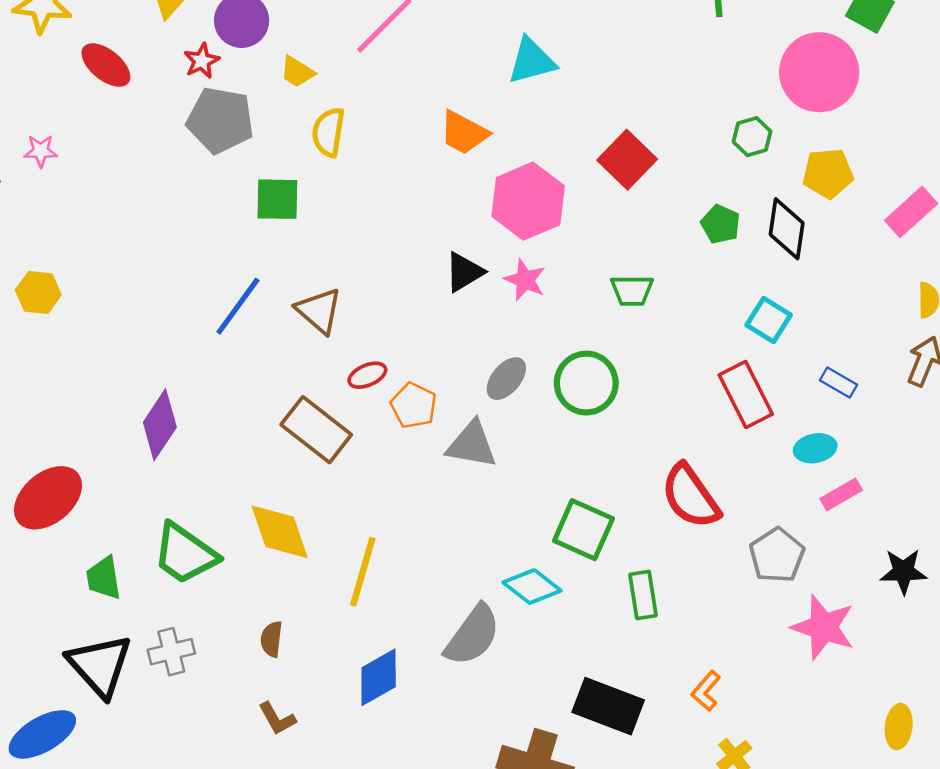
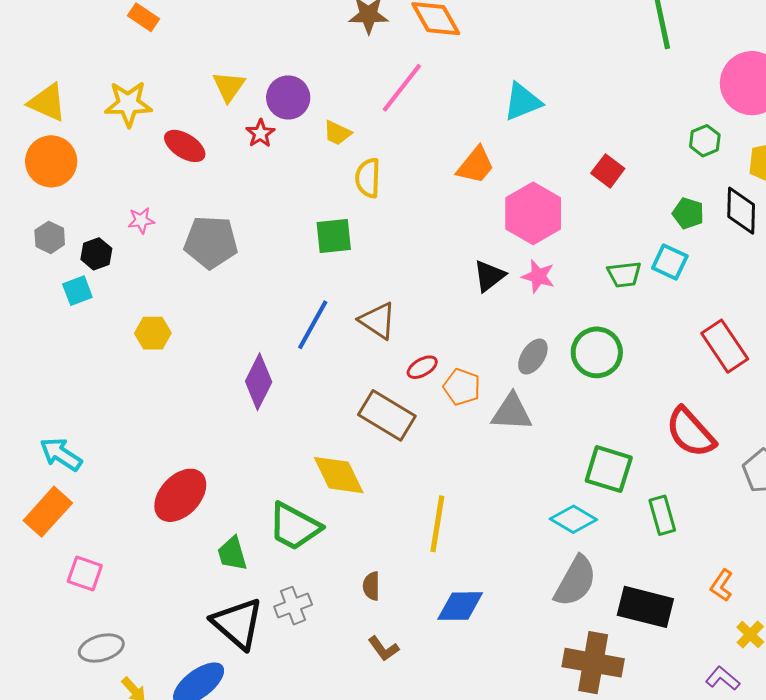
gray pentagon: (220, 120) -> (211, 242), moved
orange trapezoid: (464, 133) -> (476, 165), turned -72
red square: (627, 160) -> (608, 171), size x0.7
cyan square: (769, 320) -> (670, 262), moved
purple diamond: (160, 425) -> (259, 382), moved
yellow diamond: (280, 532) -> (339, 475), moved
gray semicircle: (473, 635) -> (575, 581), moved
blue diamond: (379, 677) -> (460, 606), turned 36

